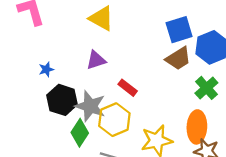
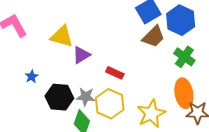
yellow triangle: (101, 18) -> (62, 36), moved
blue star: (46, 69) -> (32, 76), moved
gray star: (90, 106) -> (86, 97), size x0.7

